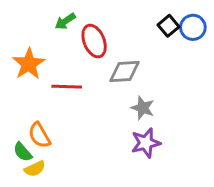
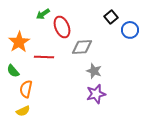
blue circle: (193, 27) -> (130, 30), moved
orange semicircle: (39, 135) -> (26, 89), turned 42
green semicircle: (23, 152) -> (13, 71), moved

